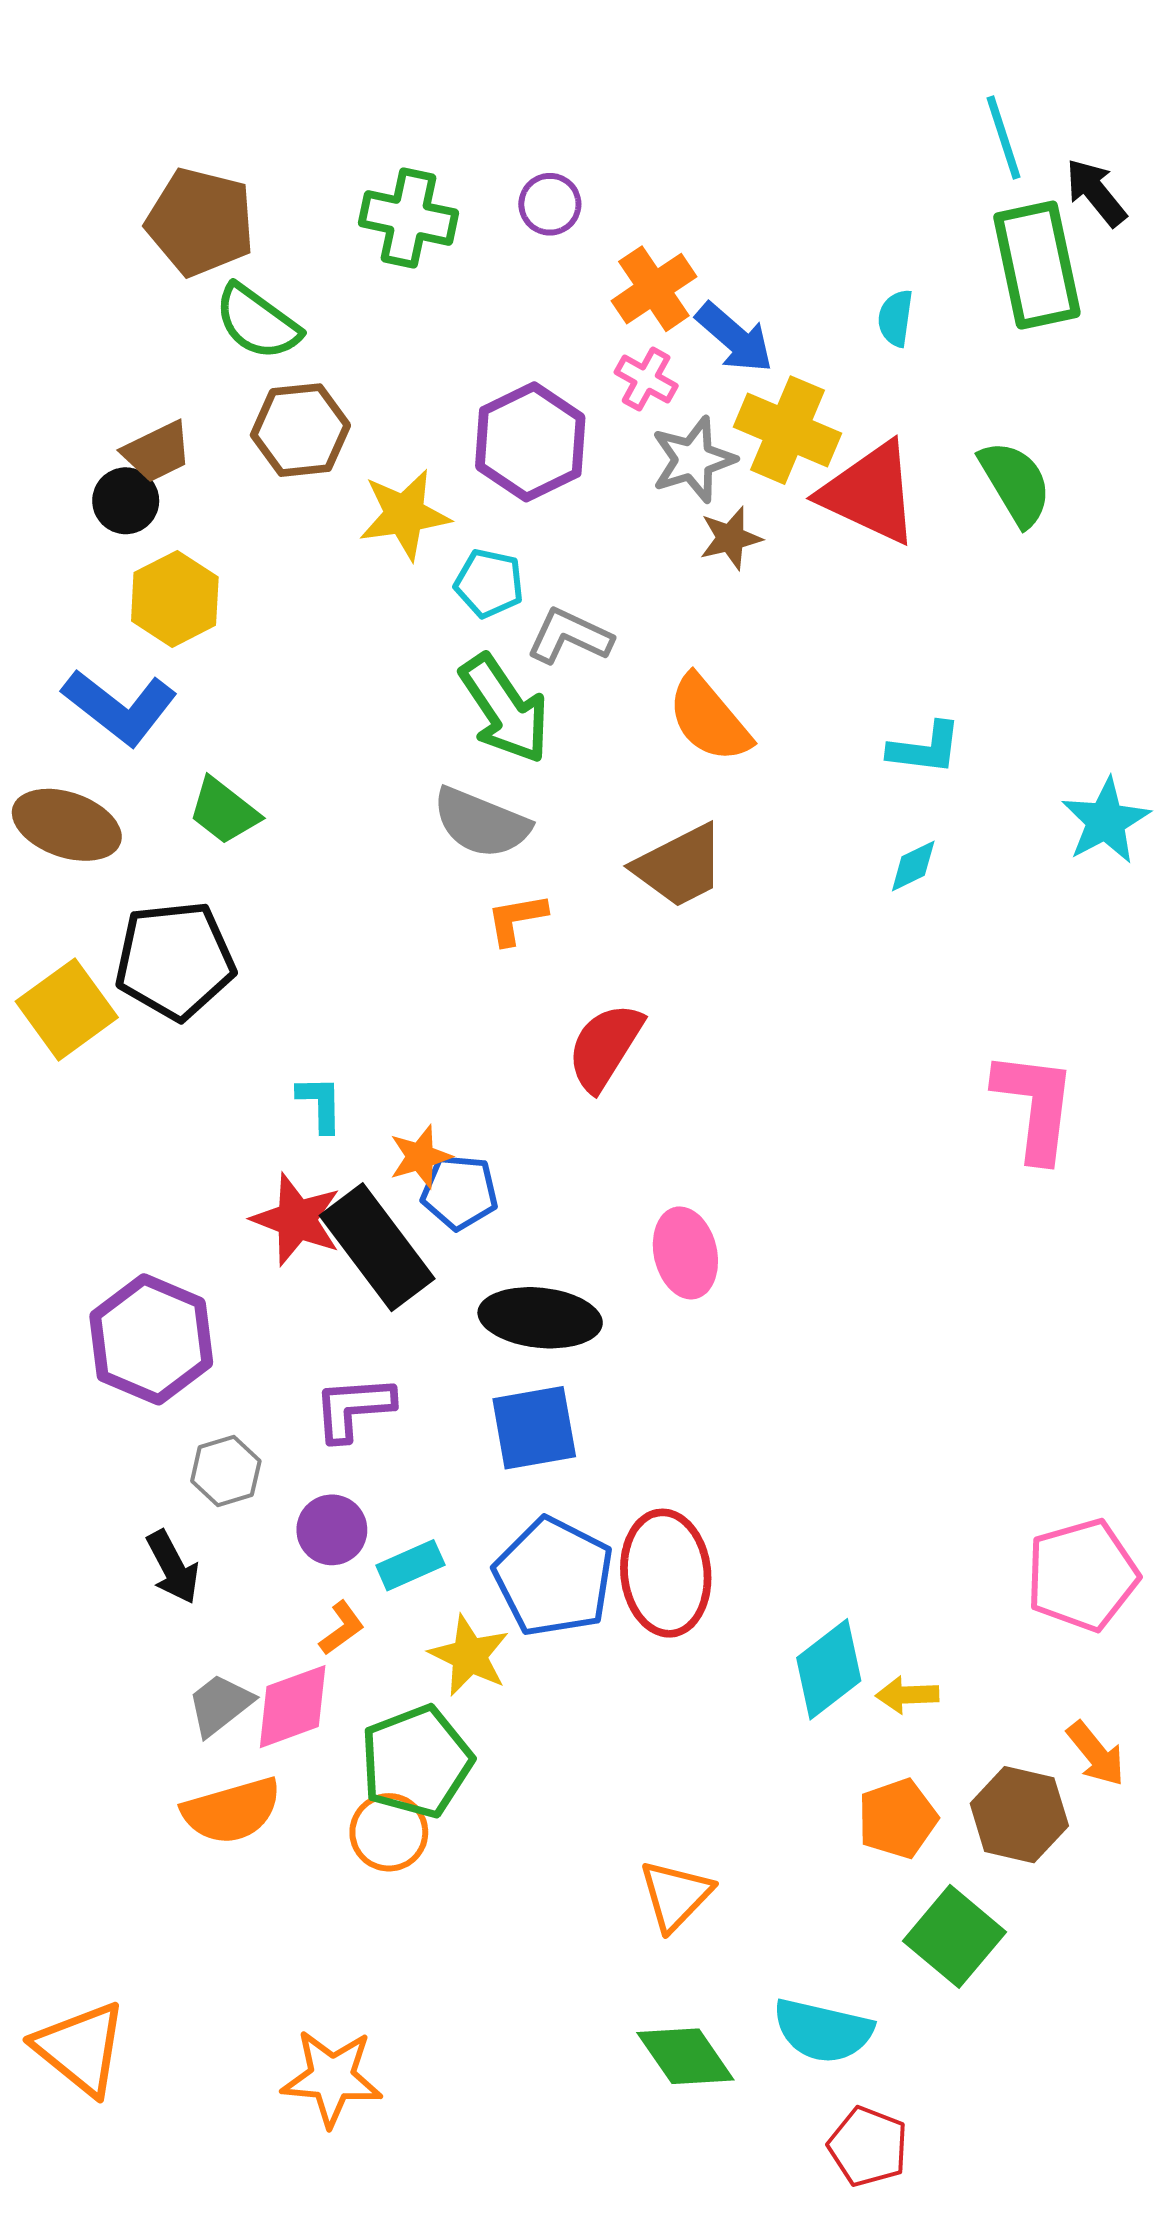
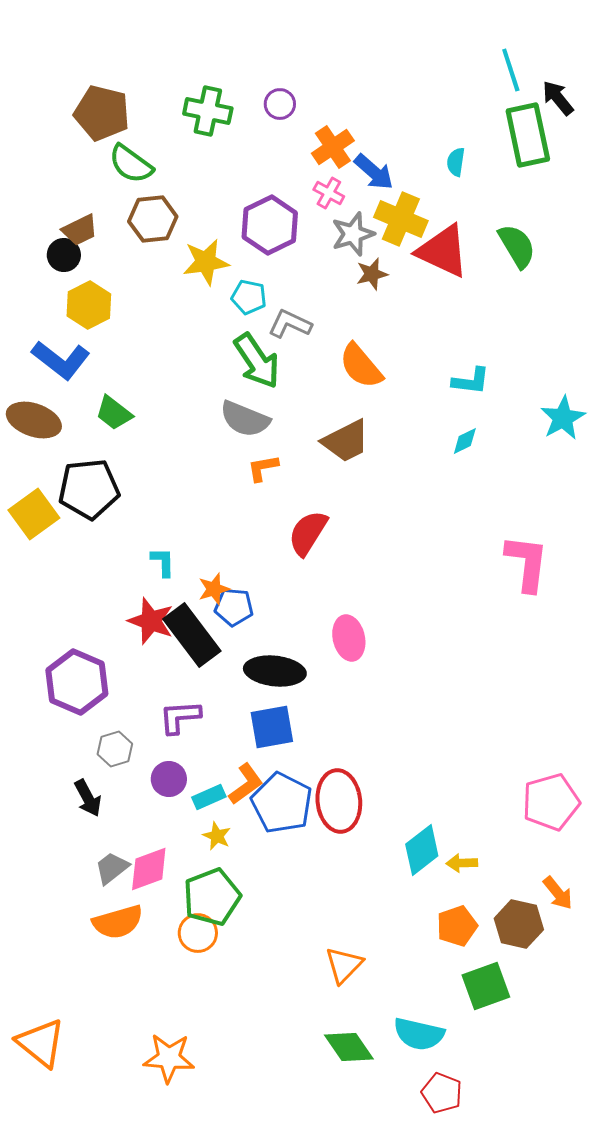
orange L-shape: (342, 1628) -> (246, 784), moved, size x1.5
yellow star: (469, 1656) -> (217, 836), moved, size x0.7
green square: (954, 1936) -> (486, 986), turned 30

